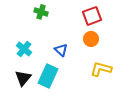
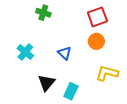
cyan rectangle: (48, 76) -> (71, 91), moved, size x0.7
black triangle: (23, 78) -> (47, 83), moved

